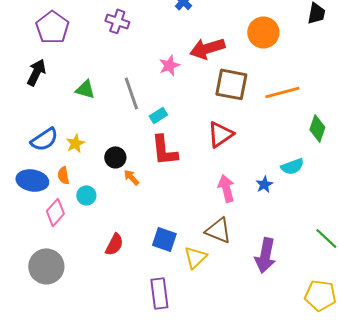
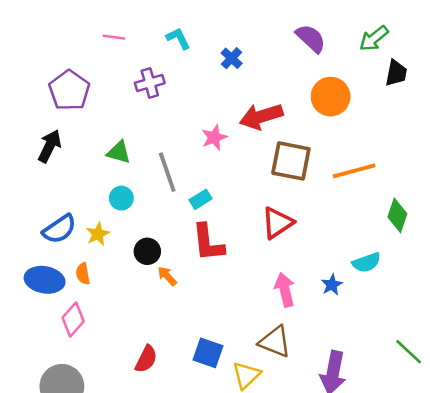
purple cross: (117, 21) -> (150, 83), turned -35
green triangle: (85, 89) -> (119, 152), moved
cyan circle: (86, 195) -> (121, 198), moved

